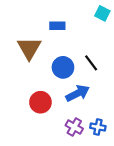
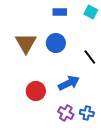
blue rectangle: (57, 26) -> (60, 12), moved
black line: (91, 63) -> (90, 57), moved
blue circle: (63, 67) -> (56, 43), moved

